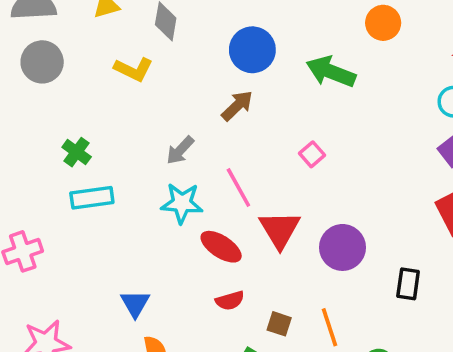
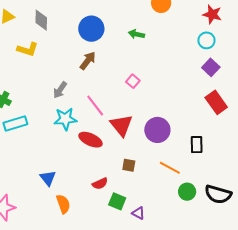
green arrow: (331, 72) -> (136, 34), size x0.6
red semicircle: (230, 301) -> (100, 184), moved
brown square: (279, 324) -> (129, 165), moved
orange line: (329, 327) -> (170, 168), moved, turned -35

